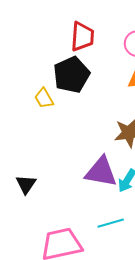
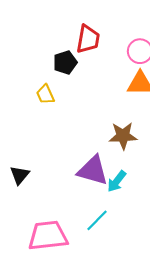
black pentagon: (71, 75) -> (65, 63), moved, size x0.7
cyan line: (111, 223) -> (97, 220), turned -35

